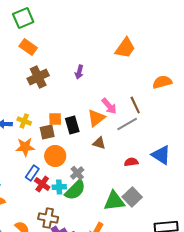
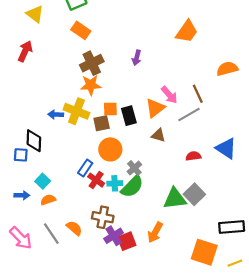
yellow cross: (24, 121) -> (76, 111), size x1.6
orange star: (25, 147) -> (91, 85), moved

